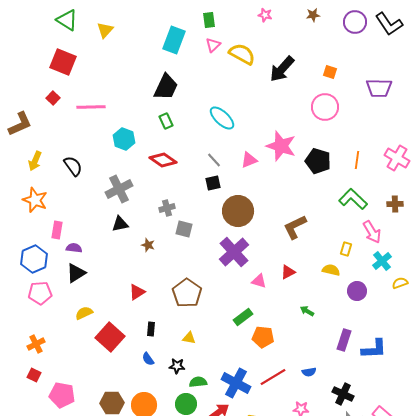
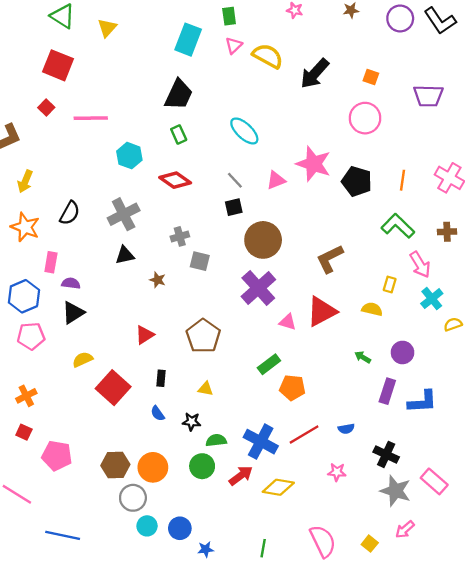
black semicircle: (73, 166) -> (70, 213), moved, turned 65
red triangle: (288, 272) -> (322, 311), size x1.8
purple circle: (357, 291) -> (403, 352), moved
green arrow: (307, 311) -> (363, 357), moved

